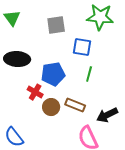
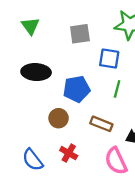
red cross: (35, 92) -> (69, 153), moved
brown circle: (51, 107) -> (59, 118), moved

